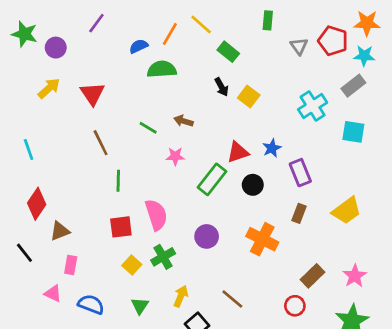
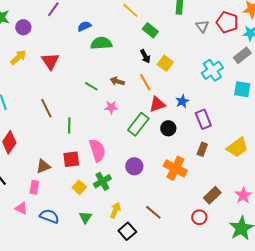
orange line: (170, 34) -> (145, 82), moved, turned -60
brown line: (101, 143) -> (46, 108), moved
brown triangle: (60, 231) -> (43, 166), moved

